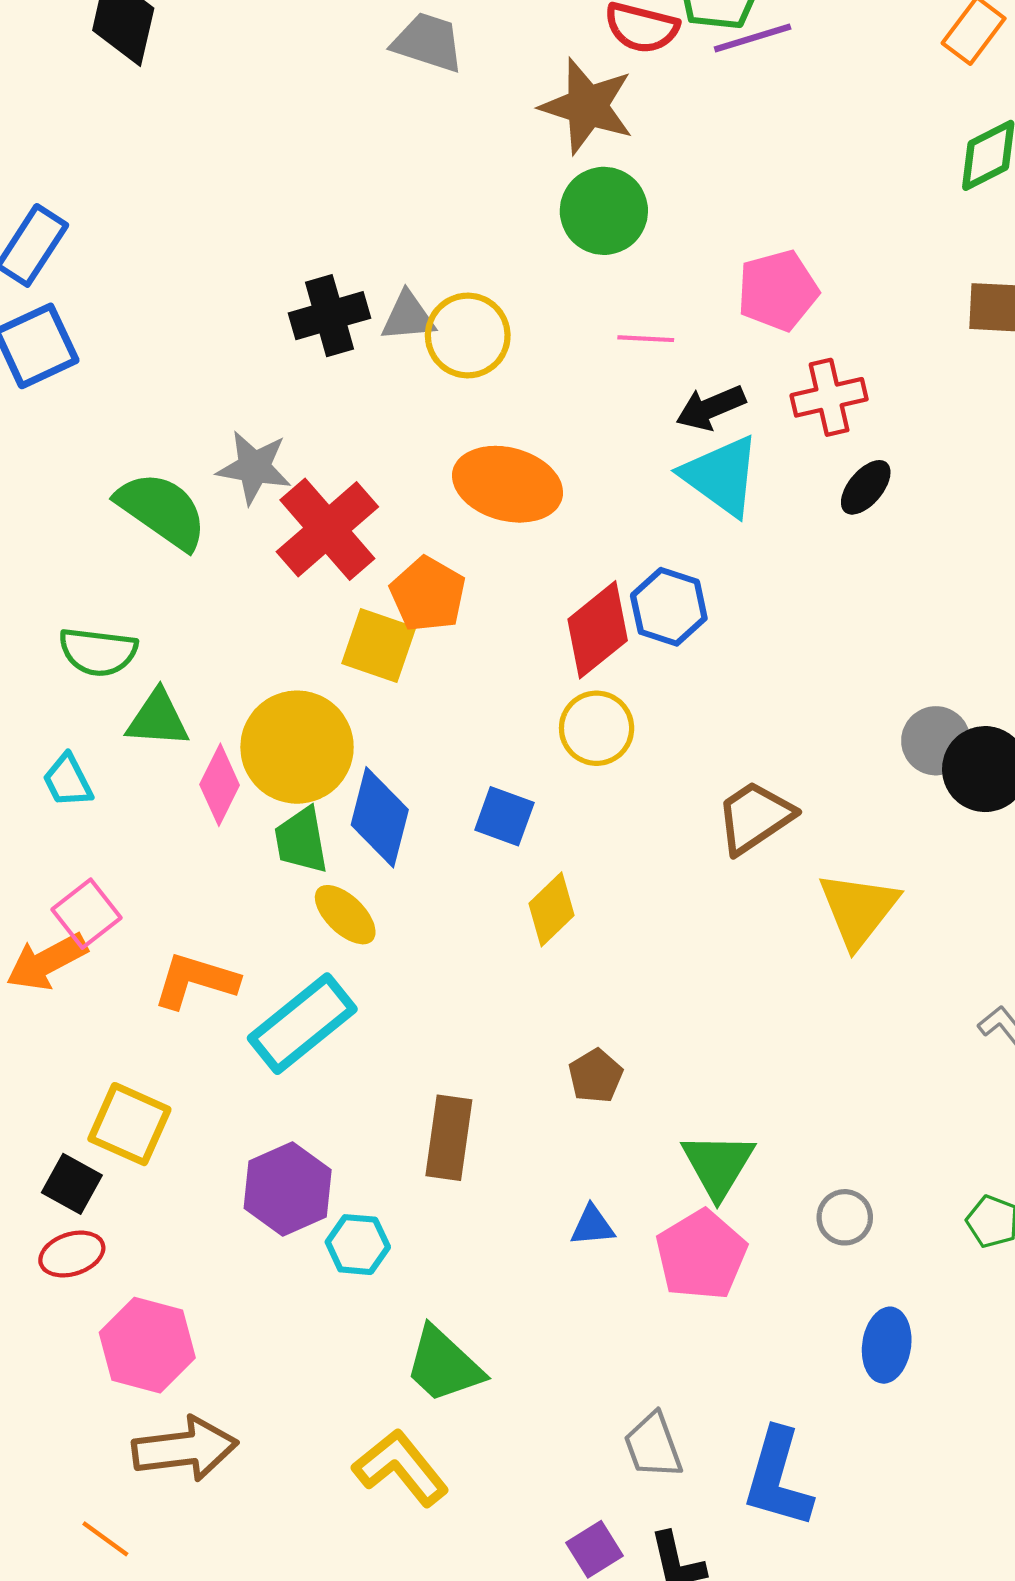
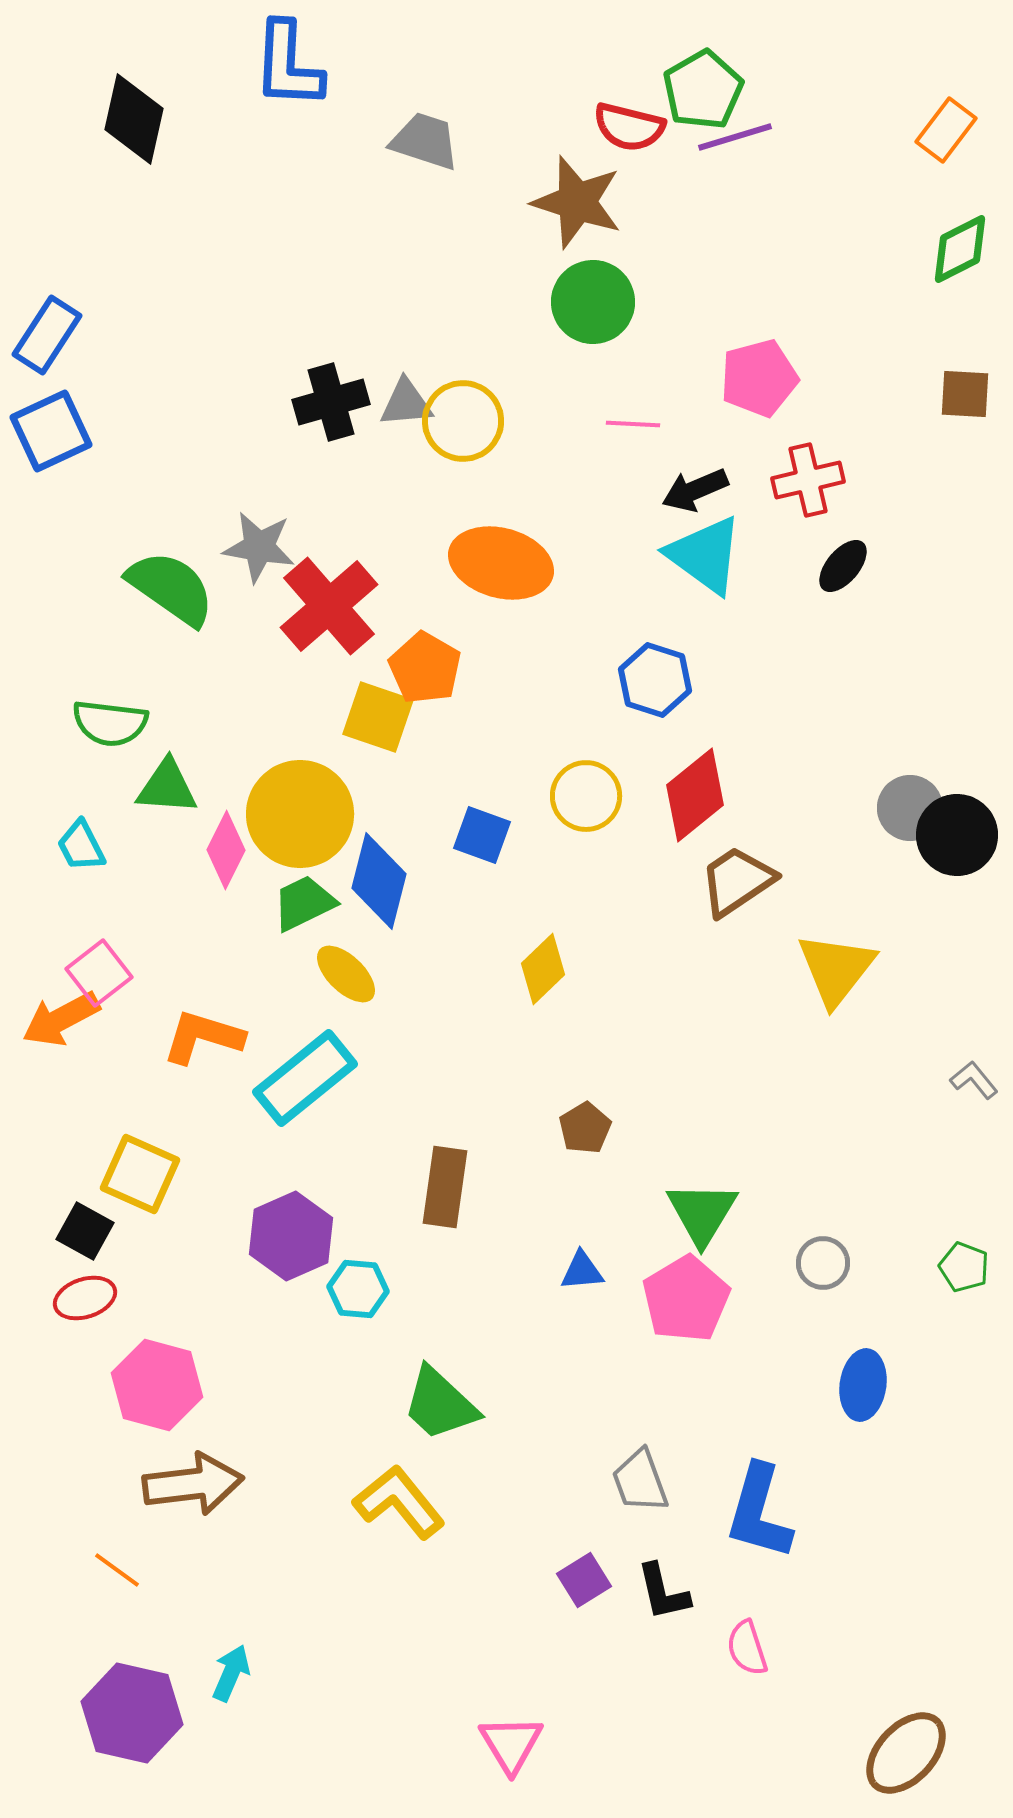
red diamond: (598, 630) -> (695, 795), moved
blue square: (504, 816) -> (482, 835), moved
green trapezoid: (301, 840) -> (304, 903), turned 74

